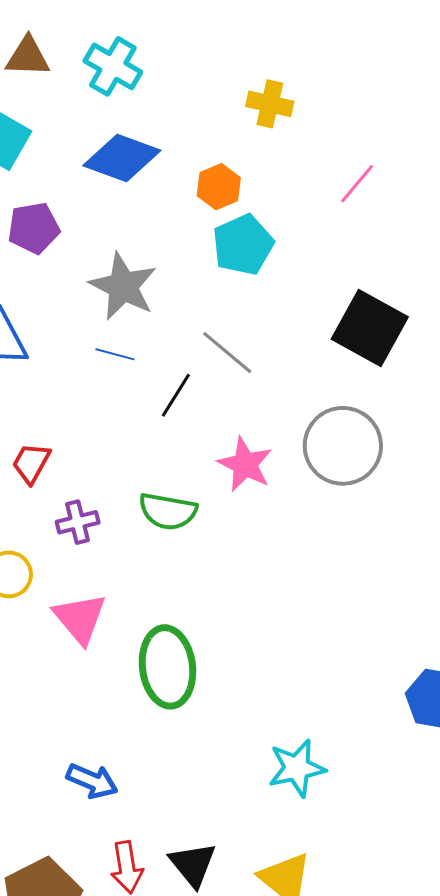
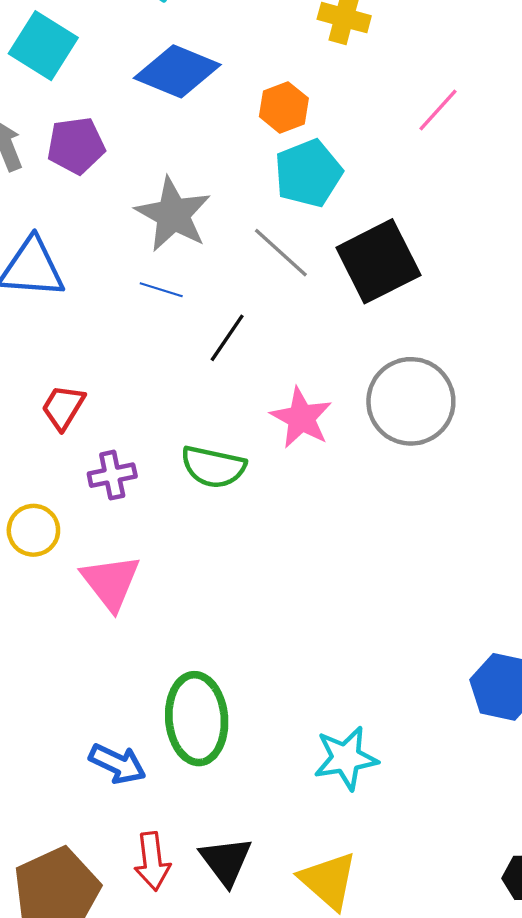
black square: (370, 328) -> (378, 261), moved, turned 32
gray line: (227, 353) -> (281, 253), moved
green ellipse: (167, 667) -> (197, 719), moved

